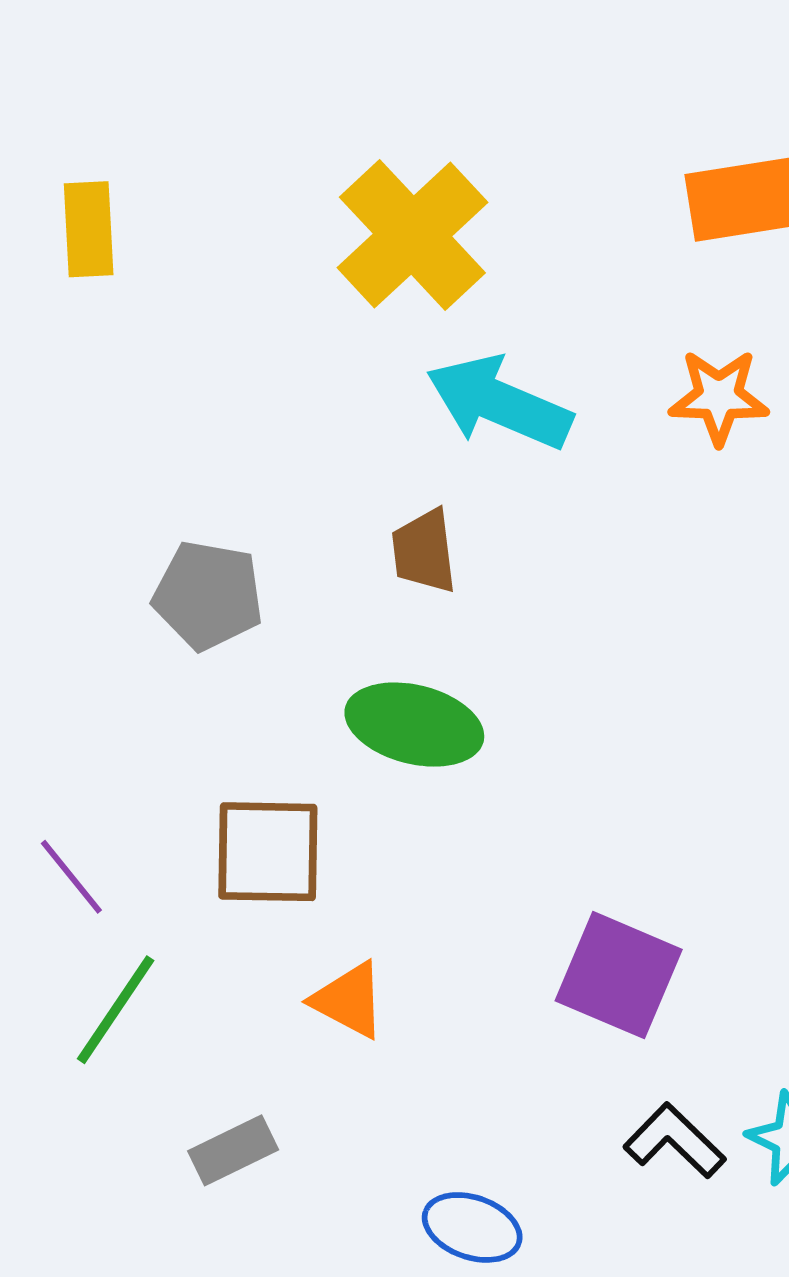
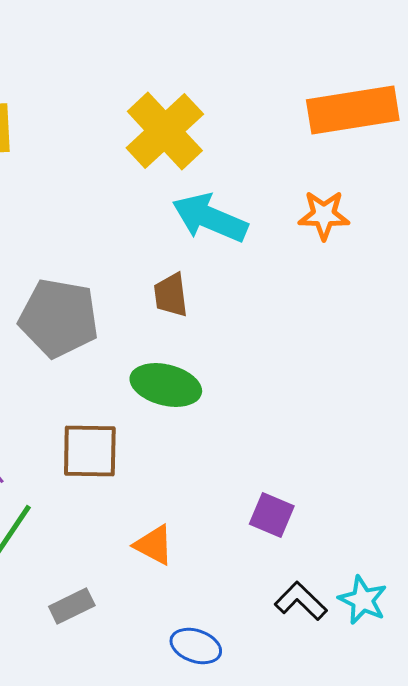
gray pentagon: (208, 595) -> (59, 318), size x1.4
purple square: (619, 975) -> (272, 515), size x0.7
orange triangle: (349, 1000) -> (154, 545), moved

